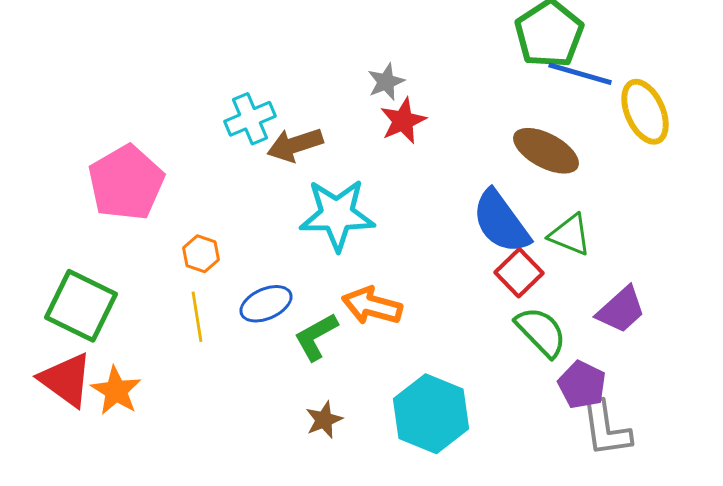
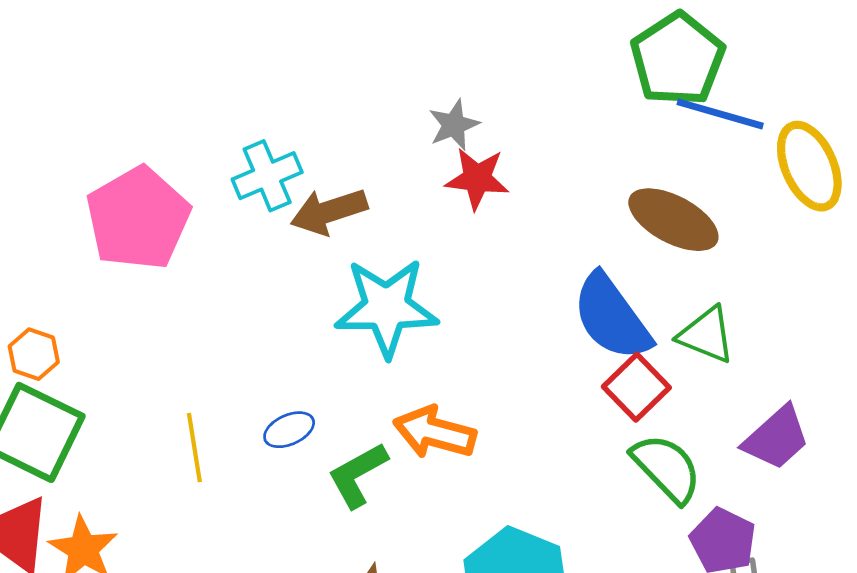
red star: (403, 121) -> (477, 178), turned 30
pink pentagon: (126, 183) -> (138, 218), moved
orange hexagon: (201, 254) -> (34, 354), moved
blue ellipse: (266, 304) -> (289, 430), size x0.7

